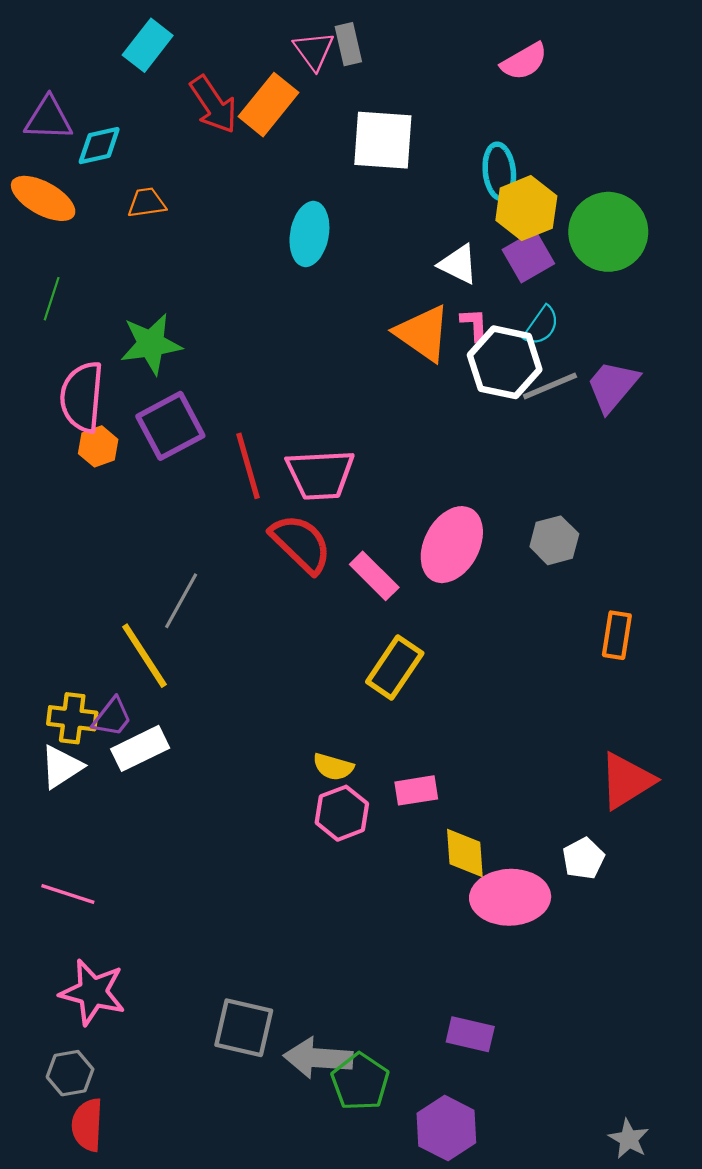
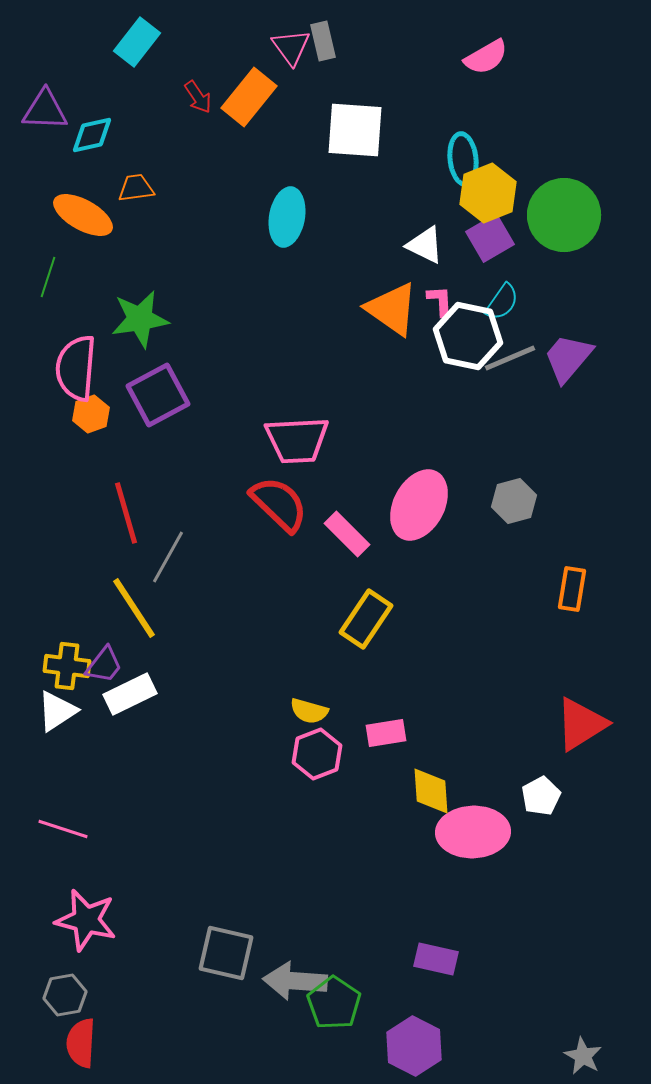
red arrow: (213, 105) -> (198, 97), size x0.6
orange ellipse: (43, 198) -> (83, 215), moved
red line: (248, 466) -> (126, 513), moved

